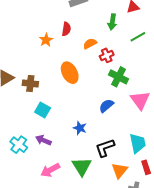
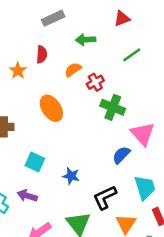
green arrow: (112, 22) -> (86, 40), moved, turned 84
blue semicircle: (106, 106) -> (121, 155), moved
cyan square: (43, 110) -> (35, 162), moved

